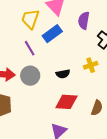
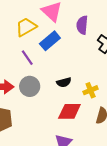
yellow trapezoid: (30, 19) -> (26, 27), turned 45
yellow cross: (91, 65) -> (91, 90), moved

